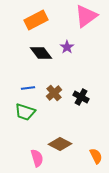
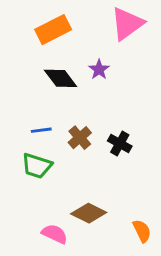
pink semicircle: (37, 158) -> (55, 234), turned -48

